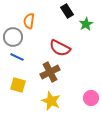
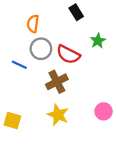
green star: (86, 24) -> (98, 41), moved
gray circle: (13, 37) -> (41, 49), moved
yellow square: (18, 85) -> (12, 120), moved

